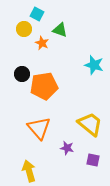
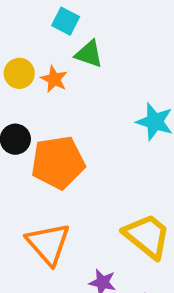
cyan square: (37, 14) -> (66, 21), moved
yellow circle: (24, 29) -> (19, 73), moved

